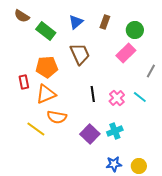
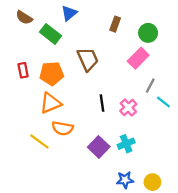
blue triangle: (76, 22) -> (69, 13), moved
gray line: (151, 71) -> (150, 86), moved
red rectangle: (24, 82) -> (23, 70), moved
cyan line: (140, 97) -> (163, 102), moved

